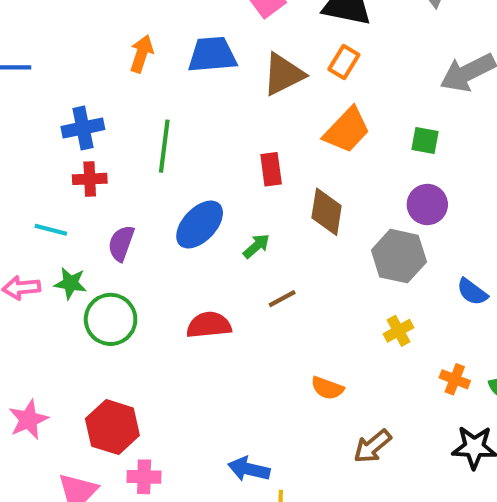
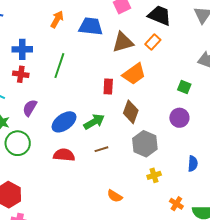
orange trapezoid: (347, 130) -> (134, 74), moved
blue ellipse: (200, 225) -> (64, 122), moved
green arrow: (256, 246) -> (94, 122), size x1.5
gray hexagon: (399, 256) -> (145, 144), moved
blue semicircle: (472, 292) -> (193, 164), turned -133

